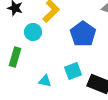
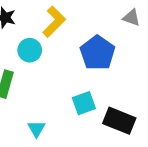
cyan triangle: (45, 81) -> (36, 129), moved, turned 48

